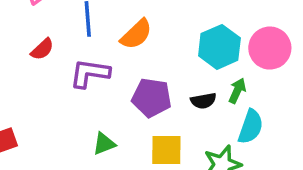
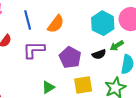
green arrow: (237, 91) -> (117, 46), turned -136
purple pentagon: (152, 98) -> (70, 57), turned 30

